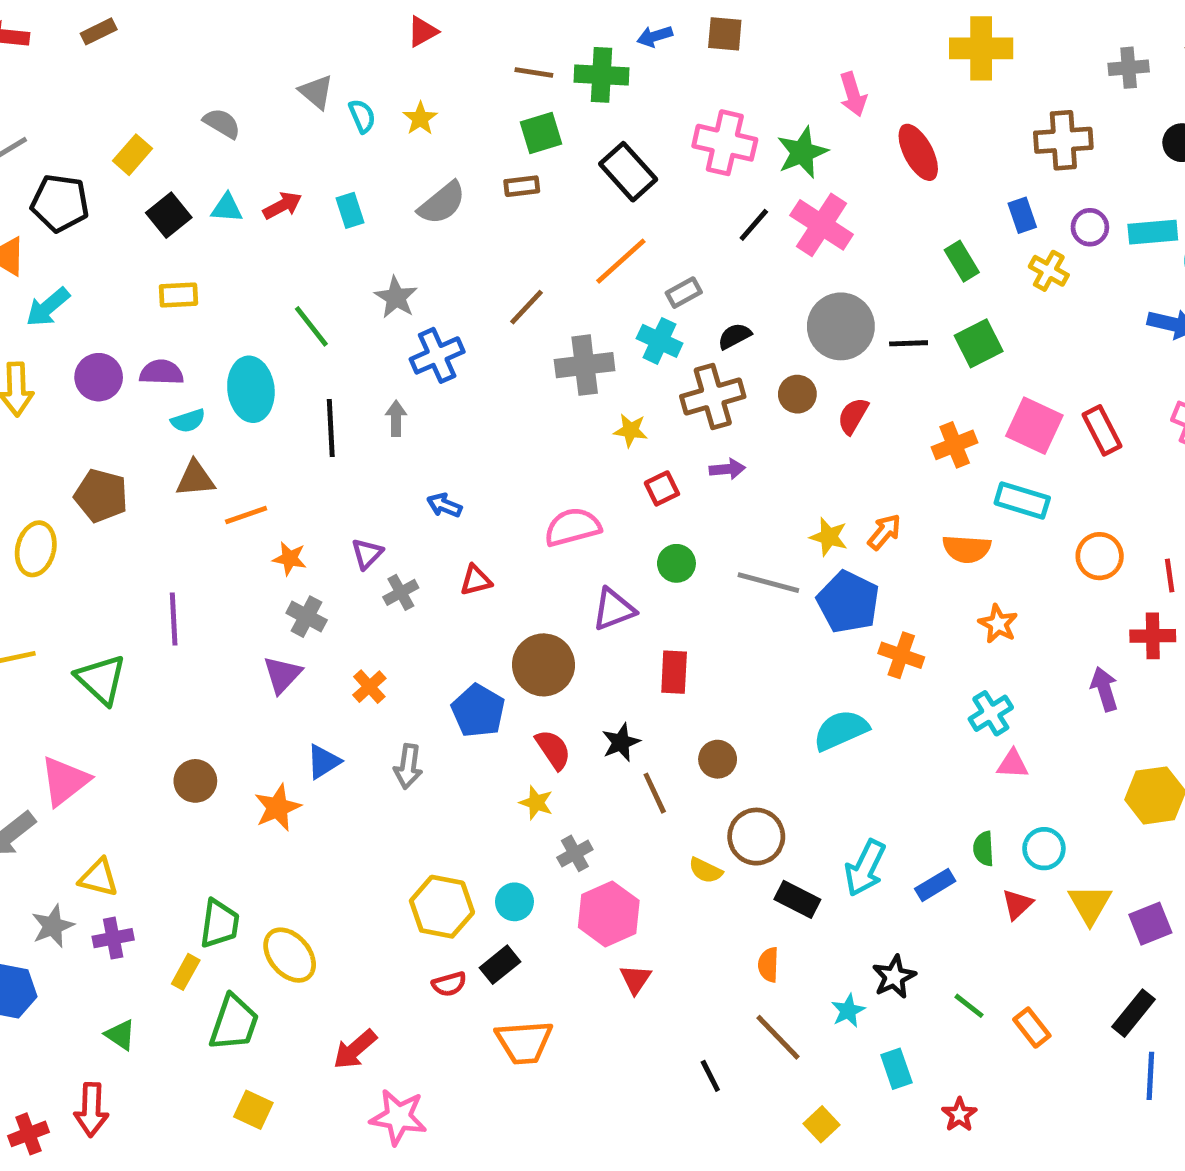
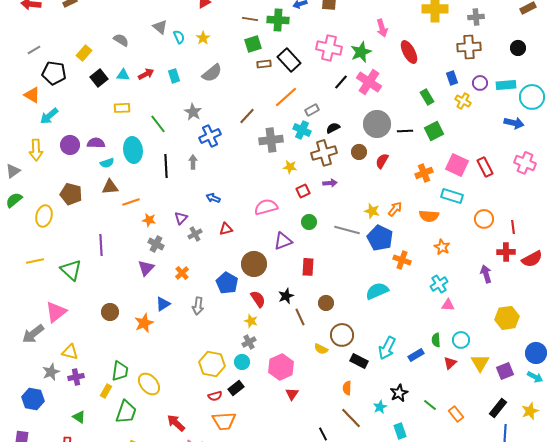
gray cross: (1129, 68) -> (476, 17), moved
brown rectangle: (522, 186) -> (264, 64), moved
yellow rectangle: (178, 295) -> (122, 108), moved
gray cross: (575, 853) -> (249, 342), moved
orange trapezoid: (524, 1042) -> (224, 421), moved
red arrow: (355, 1049) -> (176, 423), turned 84

